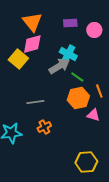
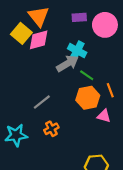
pink circle: (94, 30) -> (105, 25), size x1.5
yellow square: (18, 59) -> (21, 33), moved
gray line: (35, 102) -> (42, 102), turned -30

